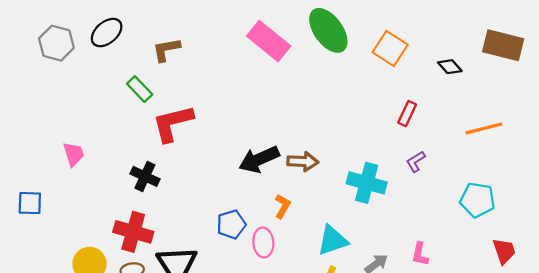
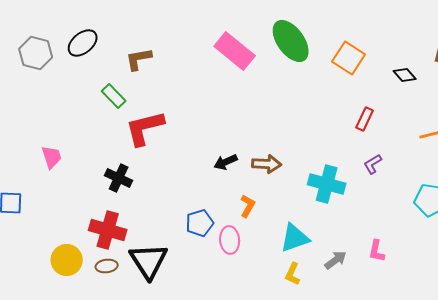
black arrow: (259, 159) -> (226, 162), size x0.6

